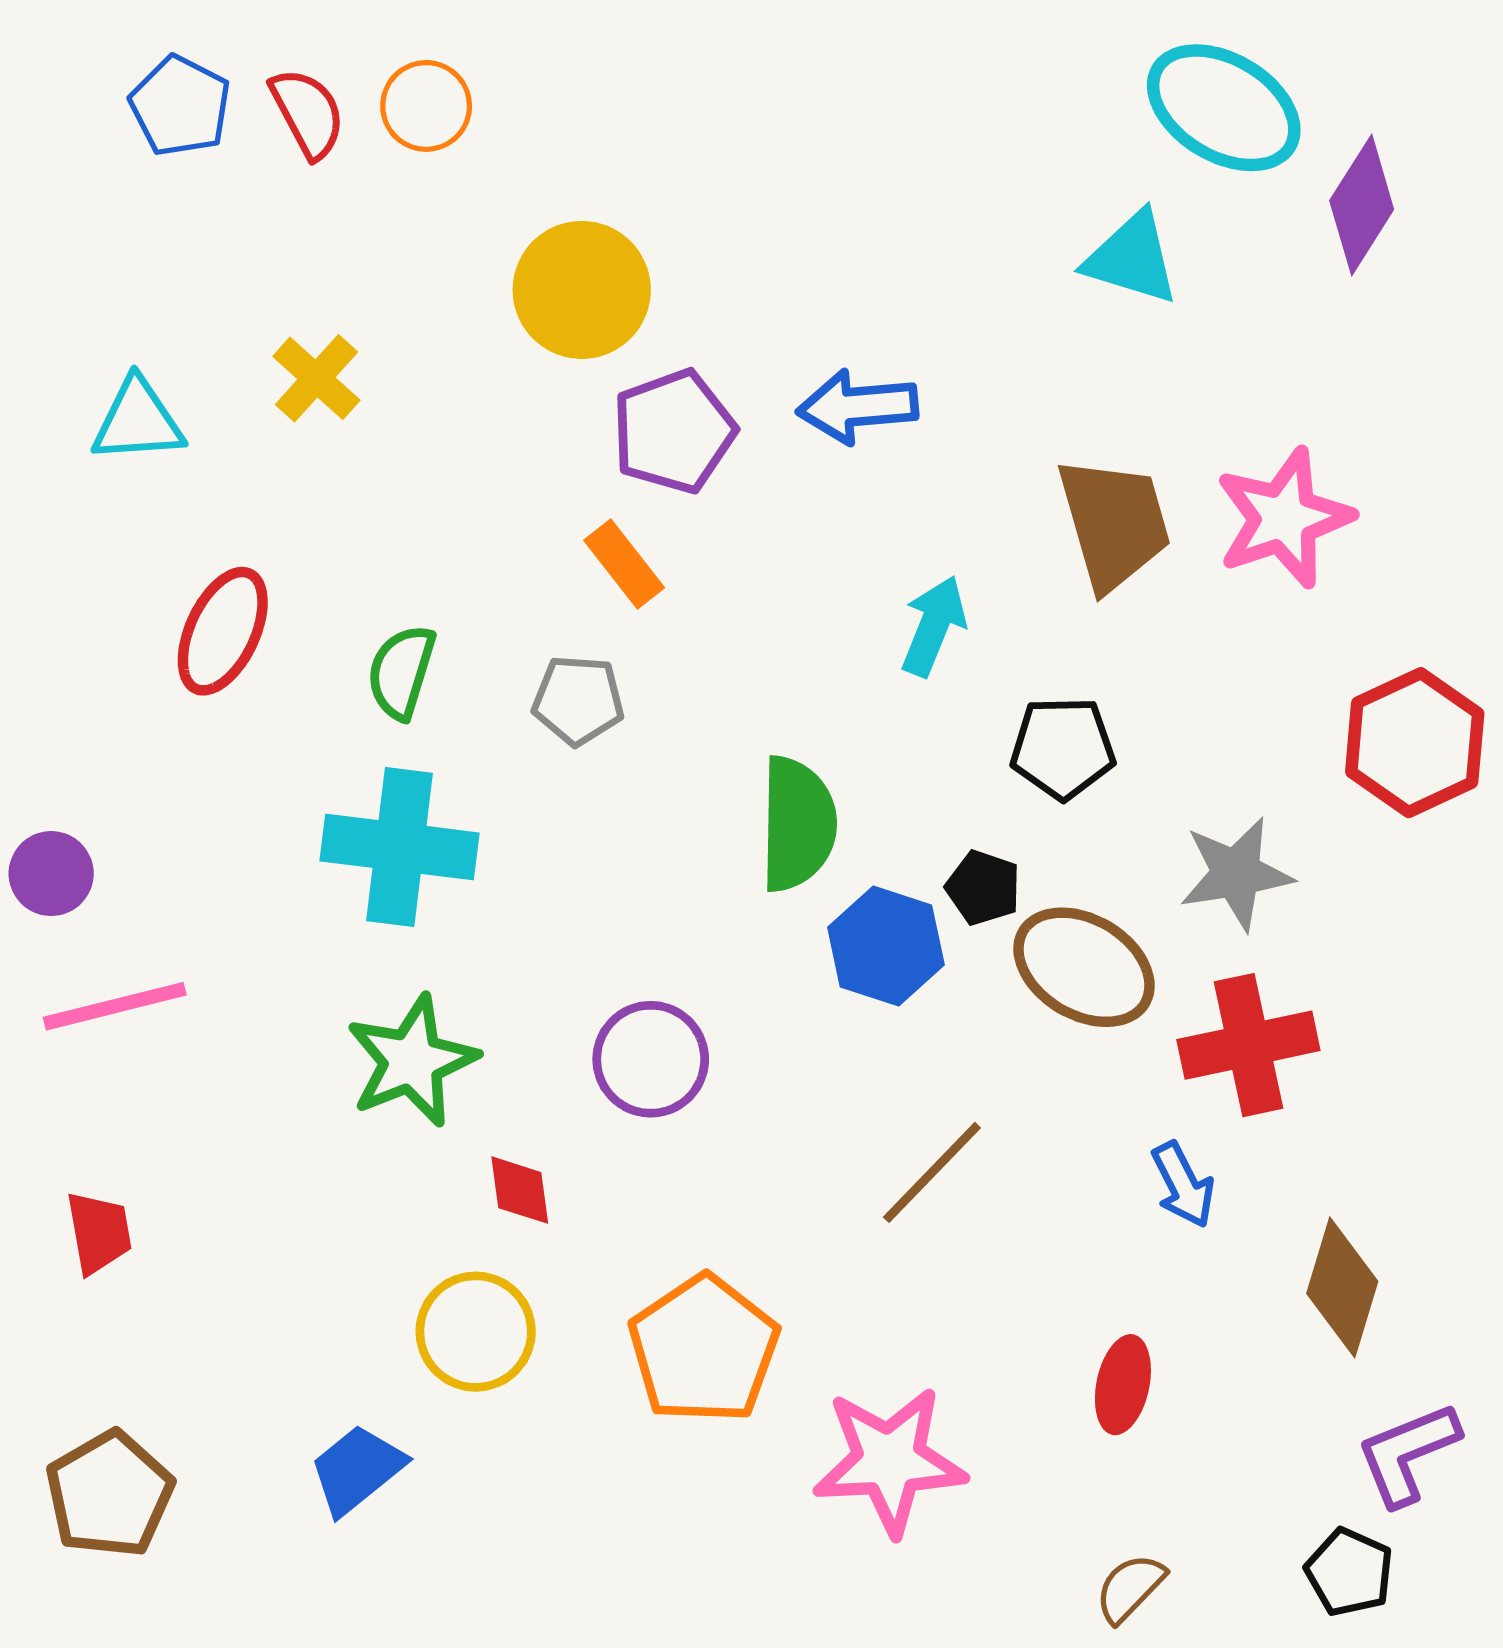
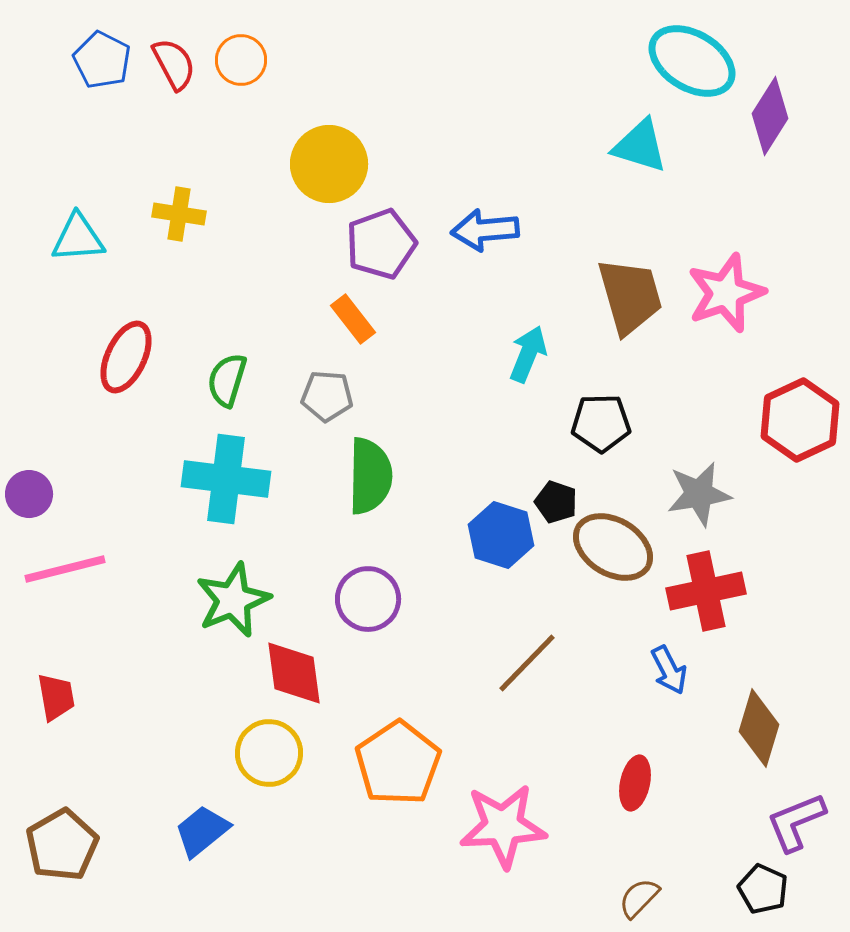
yellow cross: (316, 378) -> (179, 214), turned -33
green semicircle: (797, 824) -> (370, 476), moved
red diamond: (520, 1190) -> (294, 673), size x1.6

